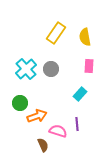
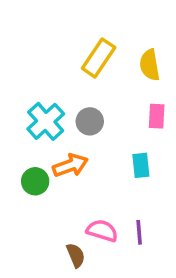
cyan rectangle: (80, 94) -> (141, 165), turned -48
orange arrow: (37, 116) -> (70, 165), moved
purple line: (77, 124) -> (139, 232), moved

